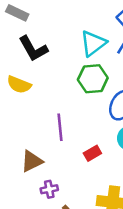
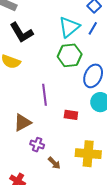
red rectangle: (92, 153) -> (71, 115), turned 40
purple cross: (49, 189) -> (37, 145), turned 32

